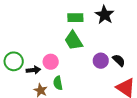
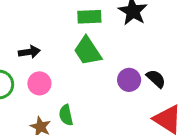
pink circle: (51, 62) -> (39, 83), moved
black arrow: (33, 70) -> (29, 52), moved

